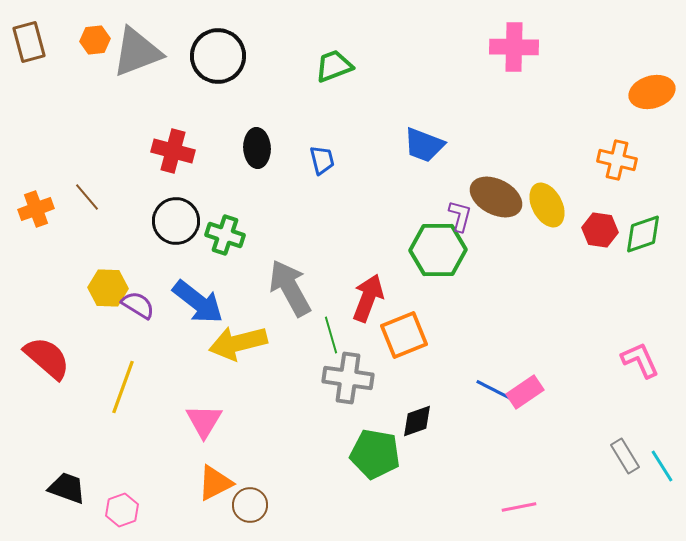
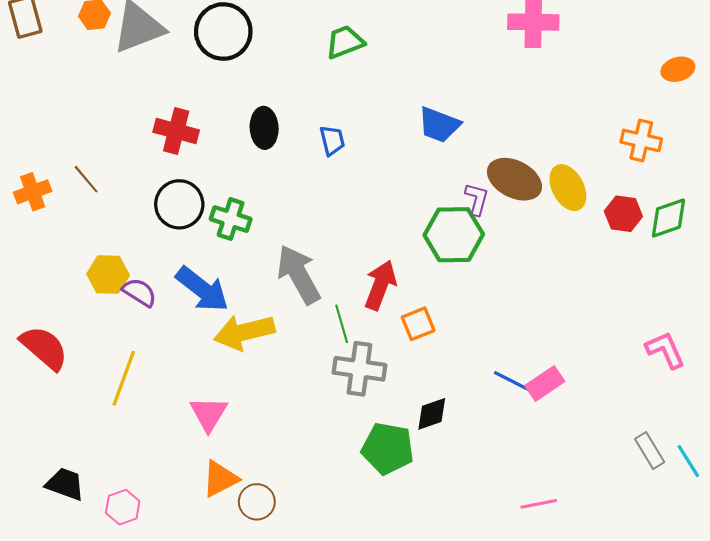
orange ellipse: (652, 92) -> (678, 69), size x0.7
orange square: (404, 335) -> (418, 324), size x0.7

